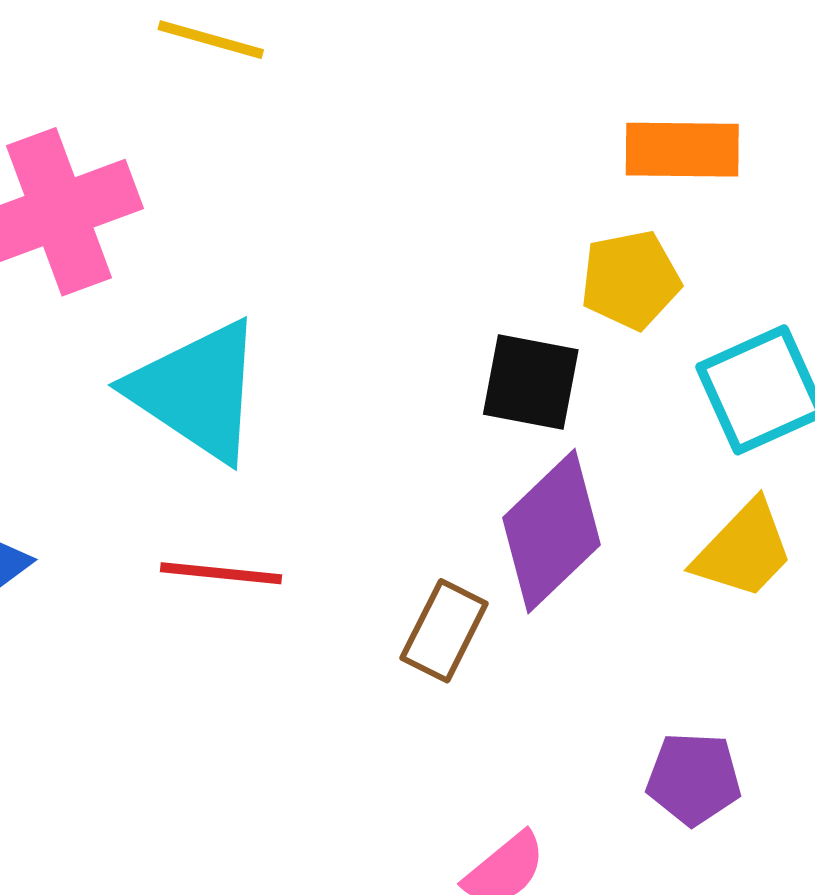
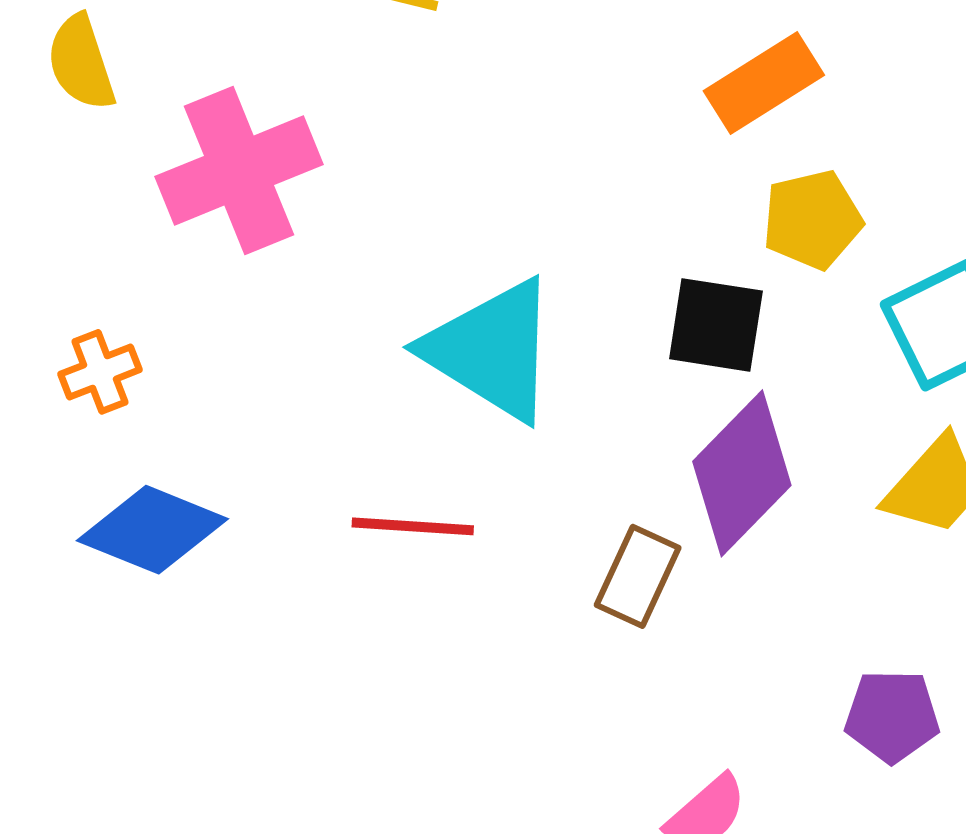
orange rectangle: (682, 150) -> (764, 83), moved, turned -31
cyan triangle: (197, 391) -> (491, 350), moved

